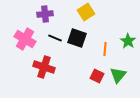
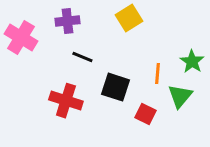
black square: (77, 38) -> (116, 87), moved
pink cross: (25, 39) -> (21, 37), moved
green triangle: (118, 75) -> (180, 96), moved

